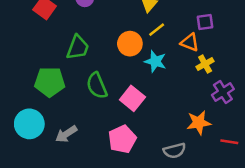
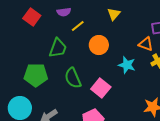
yellow line: (157, 30) -> (78, 26), moved
cyan star: (155, 61) -> (127, 65), moved

